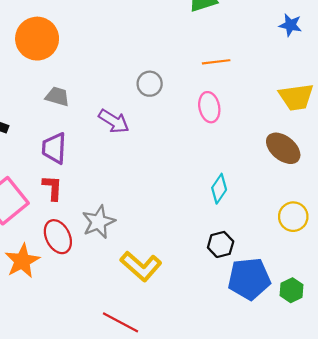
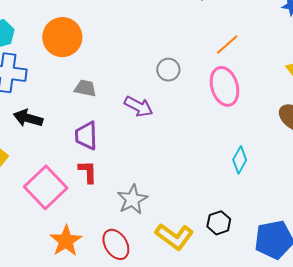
orange line: (216, 62) -> (227, 45), turned -30
pink ellipse: (209, 107) -> (225, 86), size x1.4
red ellipse: (58, 237) -> (116, 244), moved
black hexagon: (221, 244) -> (219, 223), moved

